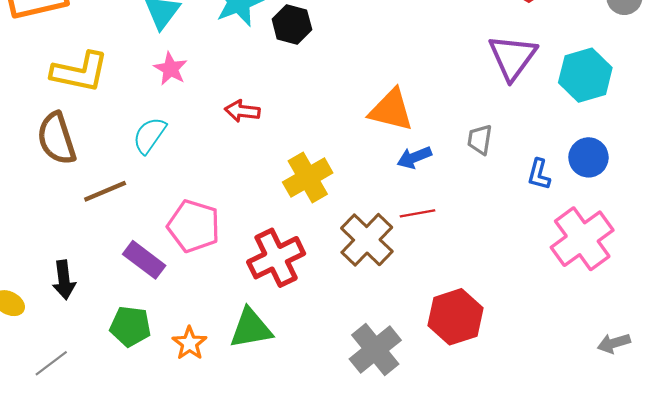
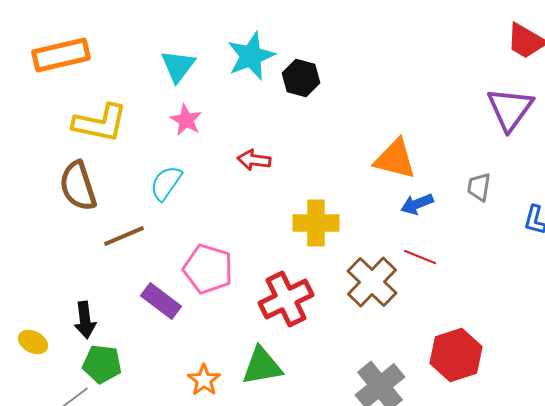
yellow cross: (308, 178) -> (316, 223), turned 30
red line: (418, 213) -> (420, 257), turned 32
green pentagon: (130, 326) -> (102, 364), moved

